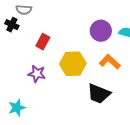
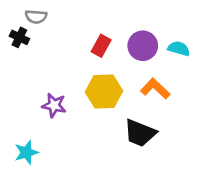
red rectangle: (43, 42) -> (101, 46), moved

